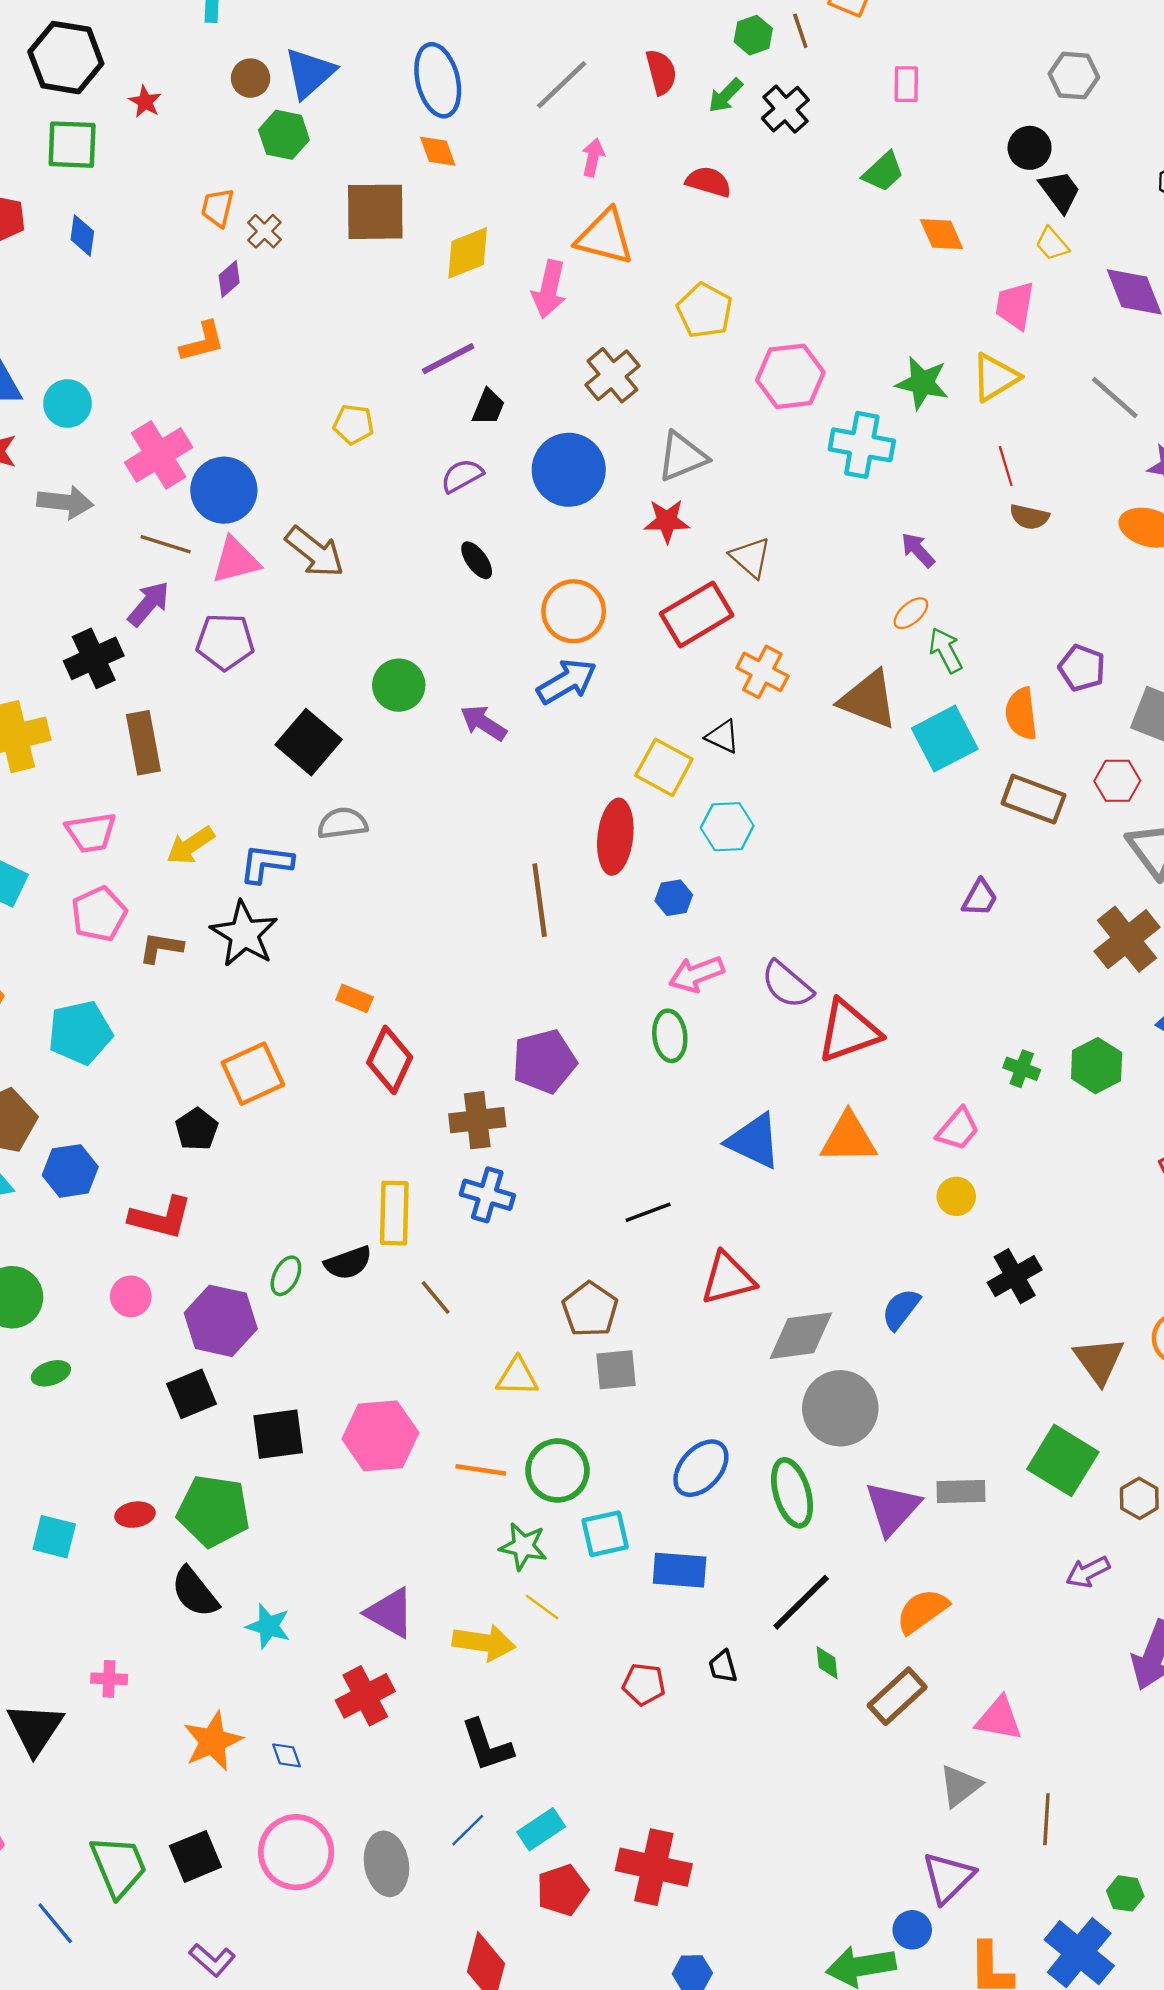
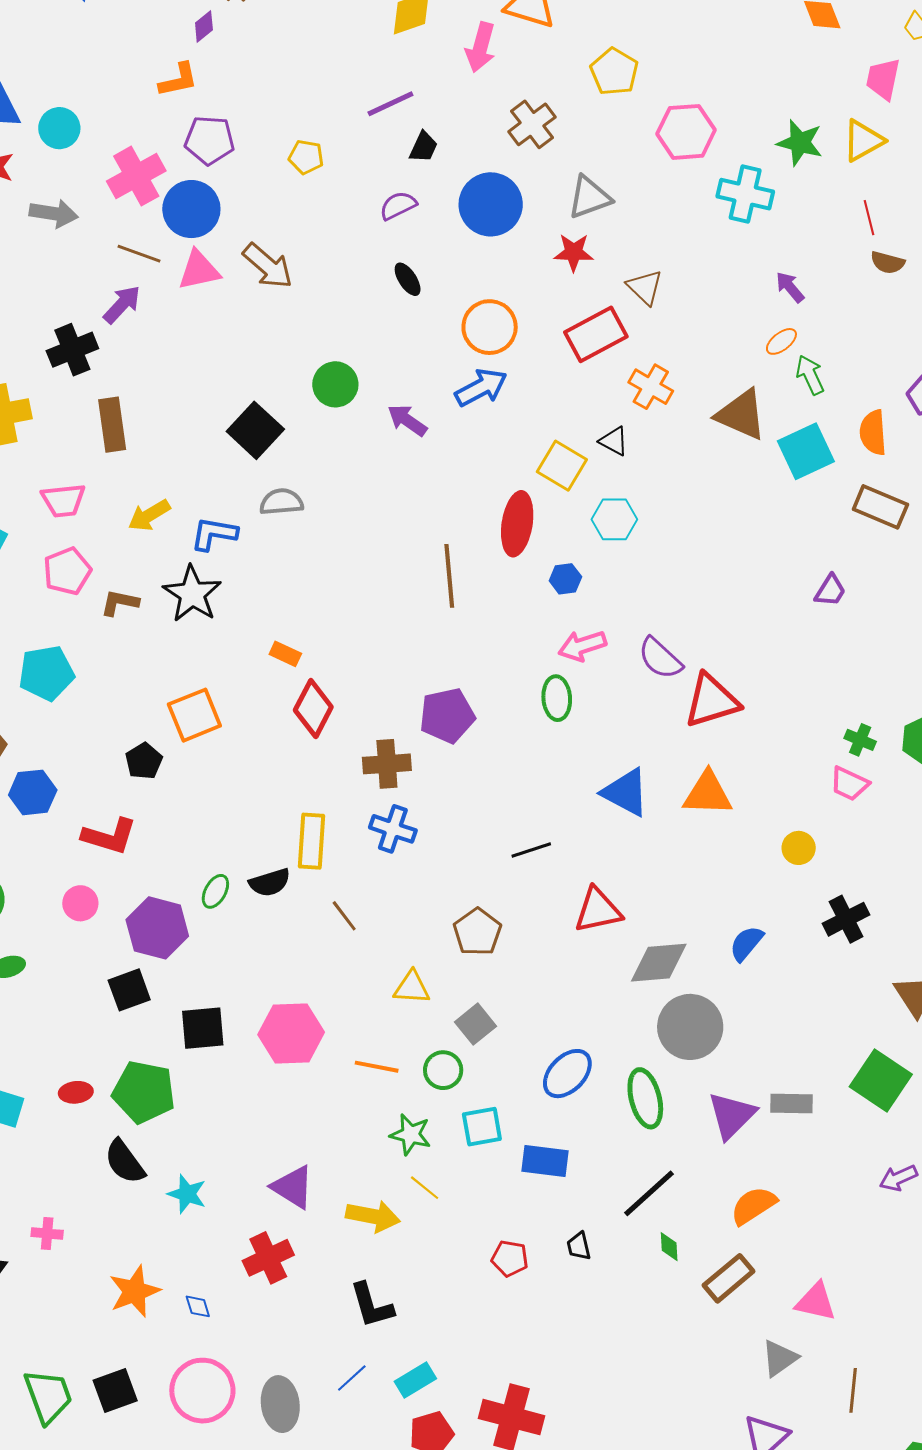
purple pentagon: (225, 642) -> (210, 140), moved
pink trapezoid: (958, 1129) -> (849, 784), moved, turned 72
gray square: (616, 1370) -> (476, 1024), moved, turned -36
green circle: (557, 1471) -> (443, 1070), size x0.7

